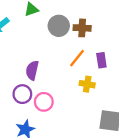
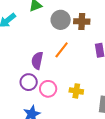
orange line: (77, 58) -> (62, 50), moved
yellow cross: (87, 84) -> (76, 91), moved

